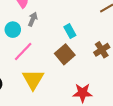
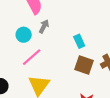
brown square: (65, 54) -> (84, 65), moved, turned -36

